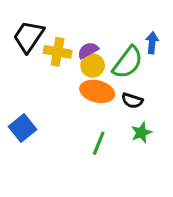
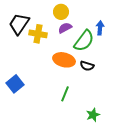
purple semicircle: (88, 50) -> (65, 28), moved
yellow circle: (93, 66) -> (61, 12), moved
green star: (141, 133) -> (93, 115), moved

